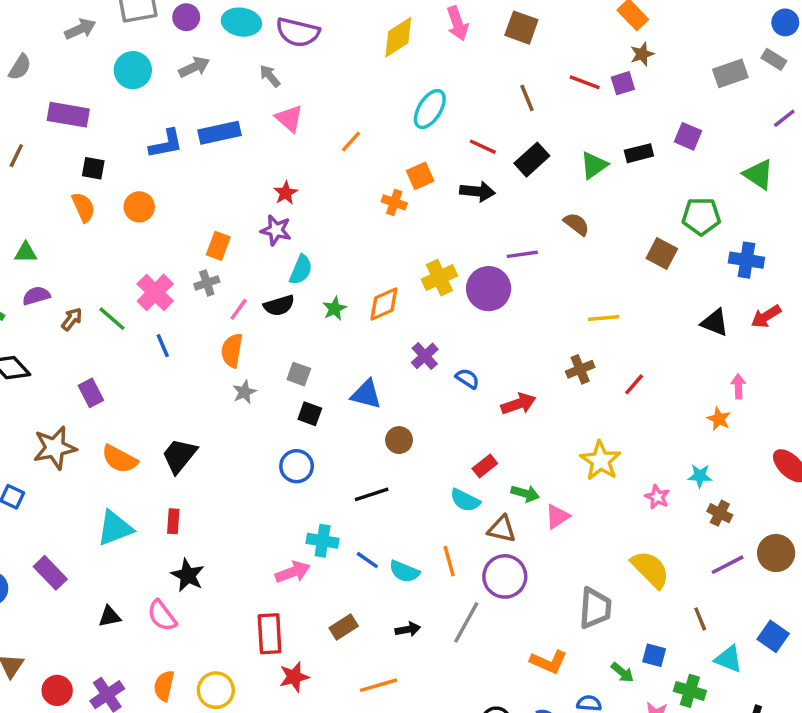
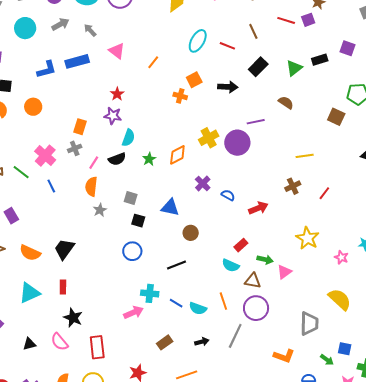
gray arrow: (270, 76) -> (90, 30), moved
red line: (483, 147) -> (227, 46), moved
red rectangle: (270, 634) -> (97, 347), moved

